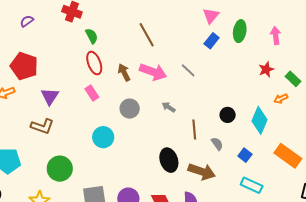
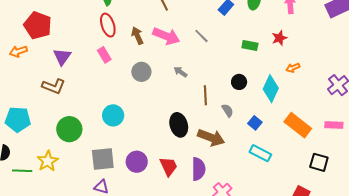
green rectangle: (293, 79) -> (250, 45), moved, turned -35
cyan circle: (103, 137) -> (113, 115), moved

